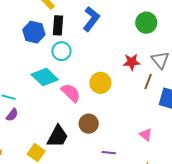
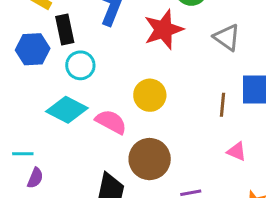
red star: (132, 62) -> (163, 30), moved, size x1.5
brown line: (148, 81) -> (223, 105), moved
brown circle: (89, 124) -> (150, 159), size x1.4

